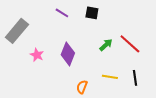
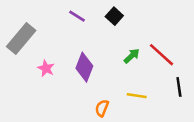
black square: (92, 13) -> (114, 16), turned 32
black line: (135, 78) -> (179, 87), moved

